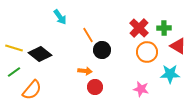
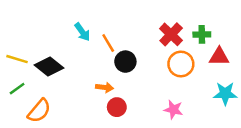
cyan arrow: (60, 17) -> (82, 32), moved
red triangle: (178, 46) -> (219, 57), turned -30
cyan star: (170, 74) -> (225, 94), moved

